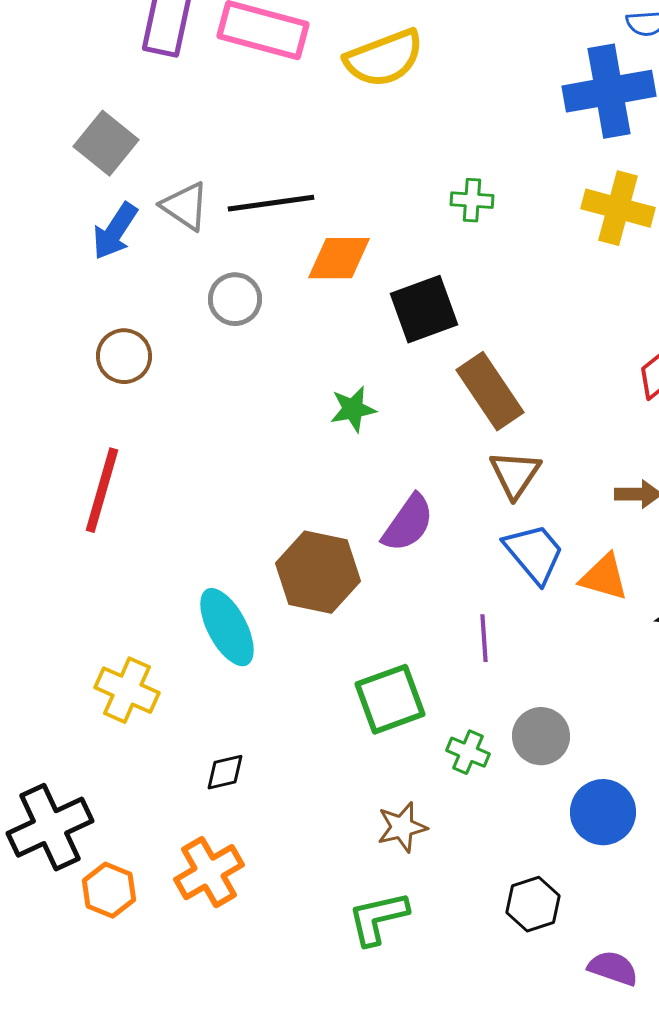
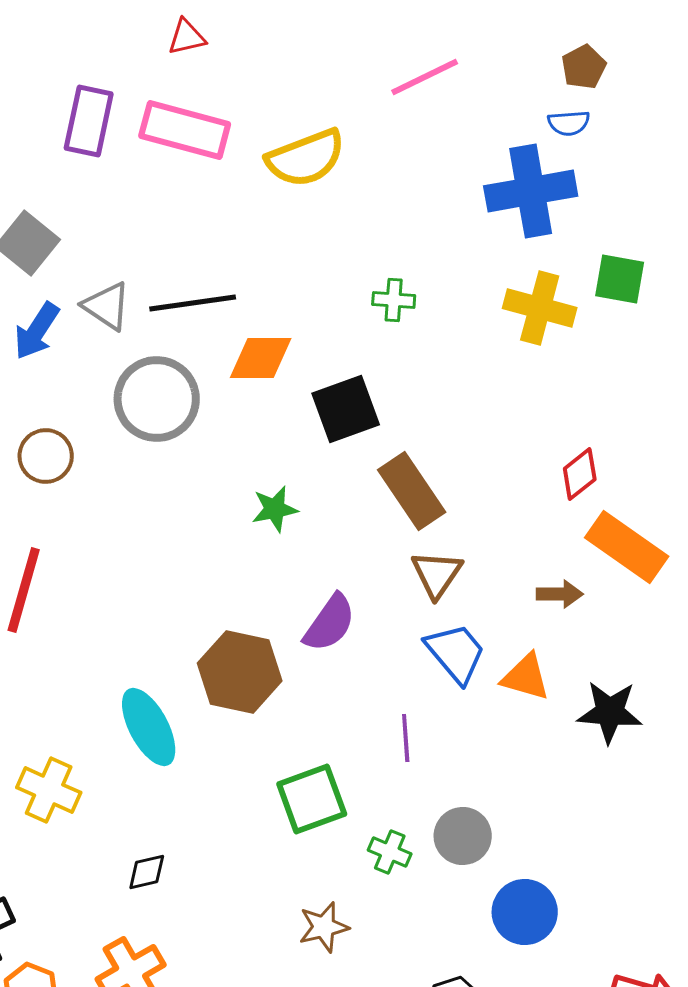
gray circle: (235, 299) -> (157, 399), size x1.6

